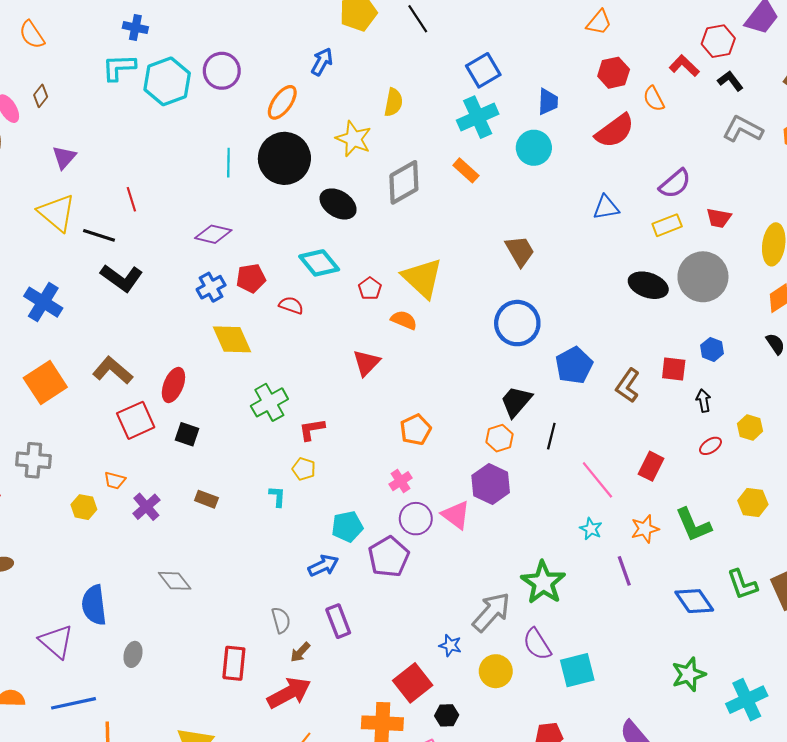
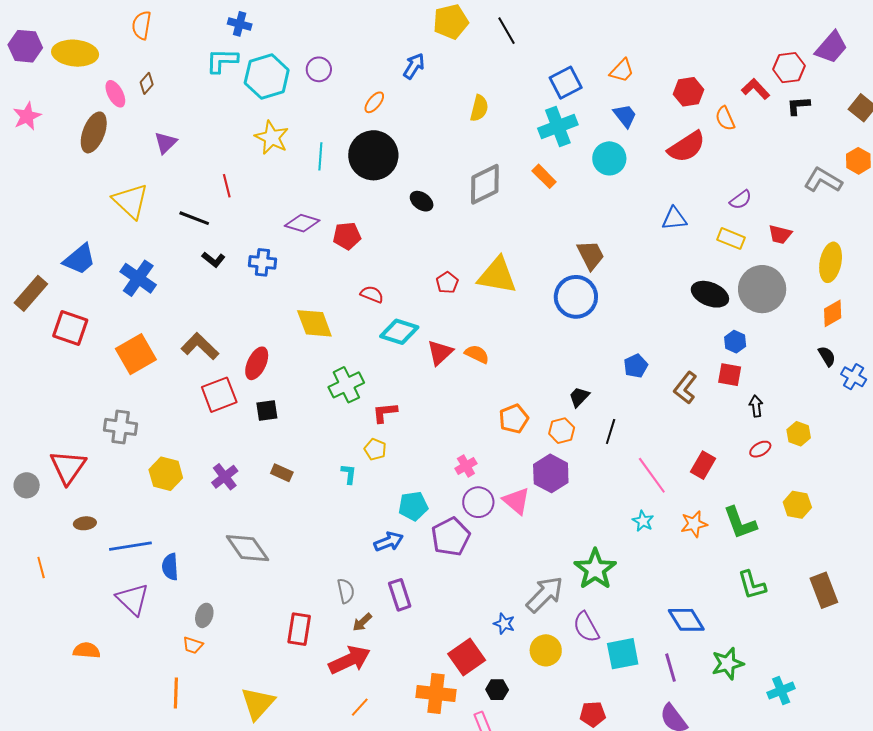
orange trapezoid: (599, 22) -> (622, 71), moved
orange semicircle: (32, 35) -> (142, 25), turned 40
purple circle: (222, 71) -> (319, 69), size x0.7
black L-shape: (730, 81) -> (798, 106), turned -60
orange ellipse: (282, 102) -> (374, 102), size x0.7
blue trapezoid: (548, 102) -> (625, 116), turned -44
gray L-shape: (743, 129) -> (823, 180), moved
yellow star: (354, 139) -> (272, 138), moved
purple semicircle: (675, 184) -> (741, 200), size x0.7
black ellipse: (338, 204) -> (422, 201), size x0.7
yellow triangle: (57, 213) -> (131, 201), moved
yellow rectangle: (667, 225) -> (731, 239), turned 40
cyan diamond: (319, 263) -> (399, 332), moved, turned -36
black L-shape: (122, 278) -> (214, 260), size x0.6
red pentagon: (251, 278) -> (347, 236), moved
yellow triangle: (422, 278) -> (497, 275), turned -36
blue cross: (211, 287) -> (262, 262), moved, turned 32
orange semicircle: (404, 320) -> (477, 354), moved
blue circle: (517, 323) -> (576, 297), moved
blue hexagon: (712, 349) -> (735, 342), moved
blue pentagon: (574, 365) -> (636, 366), size x0.7
black trapezoid: (516, 401) -> (579, 397), size x0.7
orange pentagon: (416, 430) -> (514, 419), moved
black square: (187, 434) -> (267, 410), turned -30
orange trapezoid: (115, 480) -> (193, 645), moved
yellow hexagon: (84, 507) -> (166, 474), size x1.4
purple line: (624, 571) -> (670, 668), moved
gray diamond: (175, 581) -> (247, 548), size x1.4
green L-shape: (742, 584) -> (752, 585), moved
blue diamond: (694, 601) -> (686, 620), moved
blue semicircle: (94, 605) -> (170, 567), size x0.7
cyan cross: (747, 700) -> (781, 691), size x0.7
blue line: (73, 703) -> (130, 546), moved

